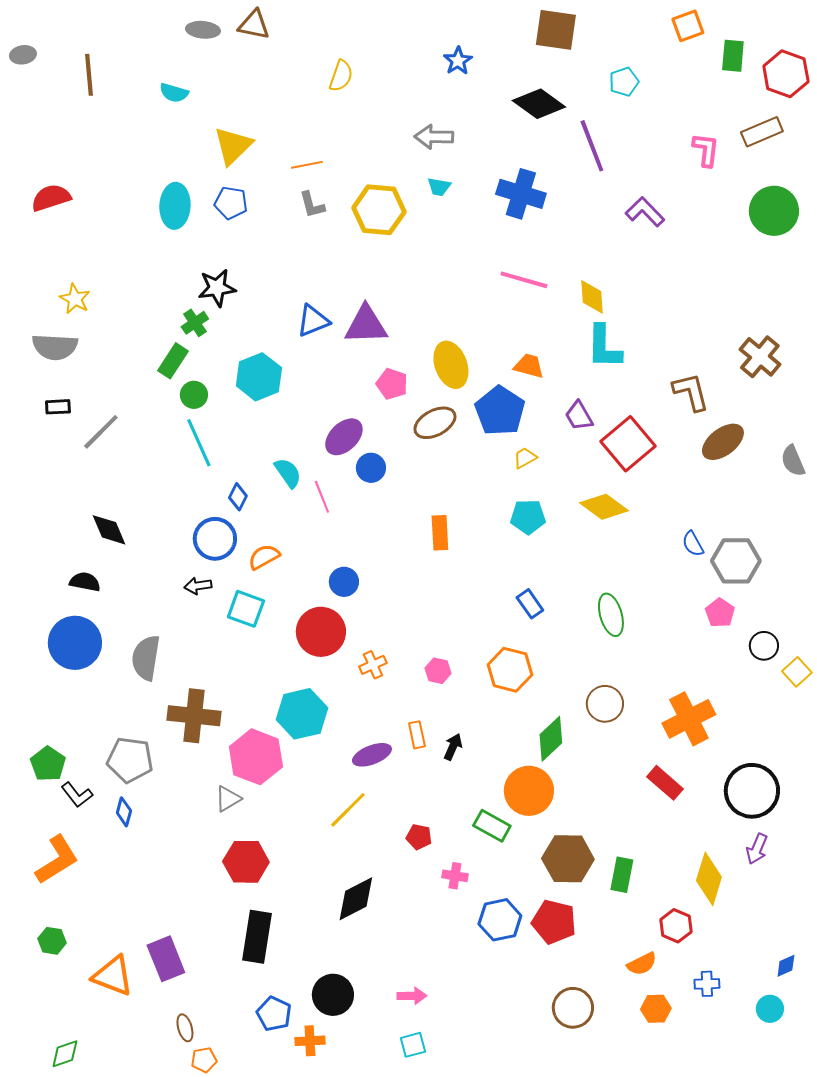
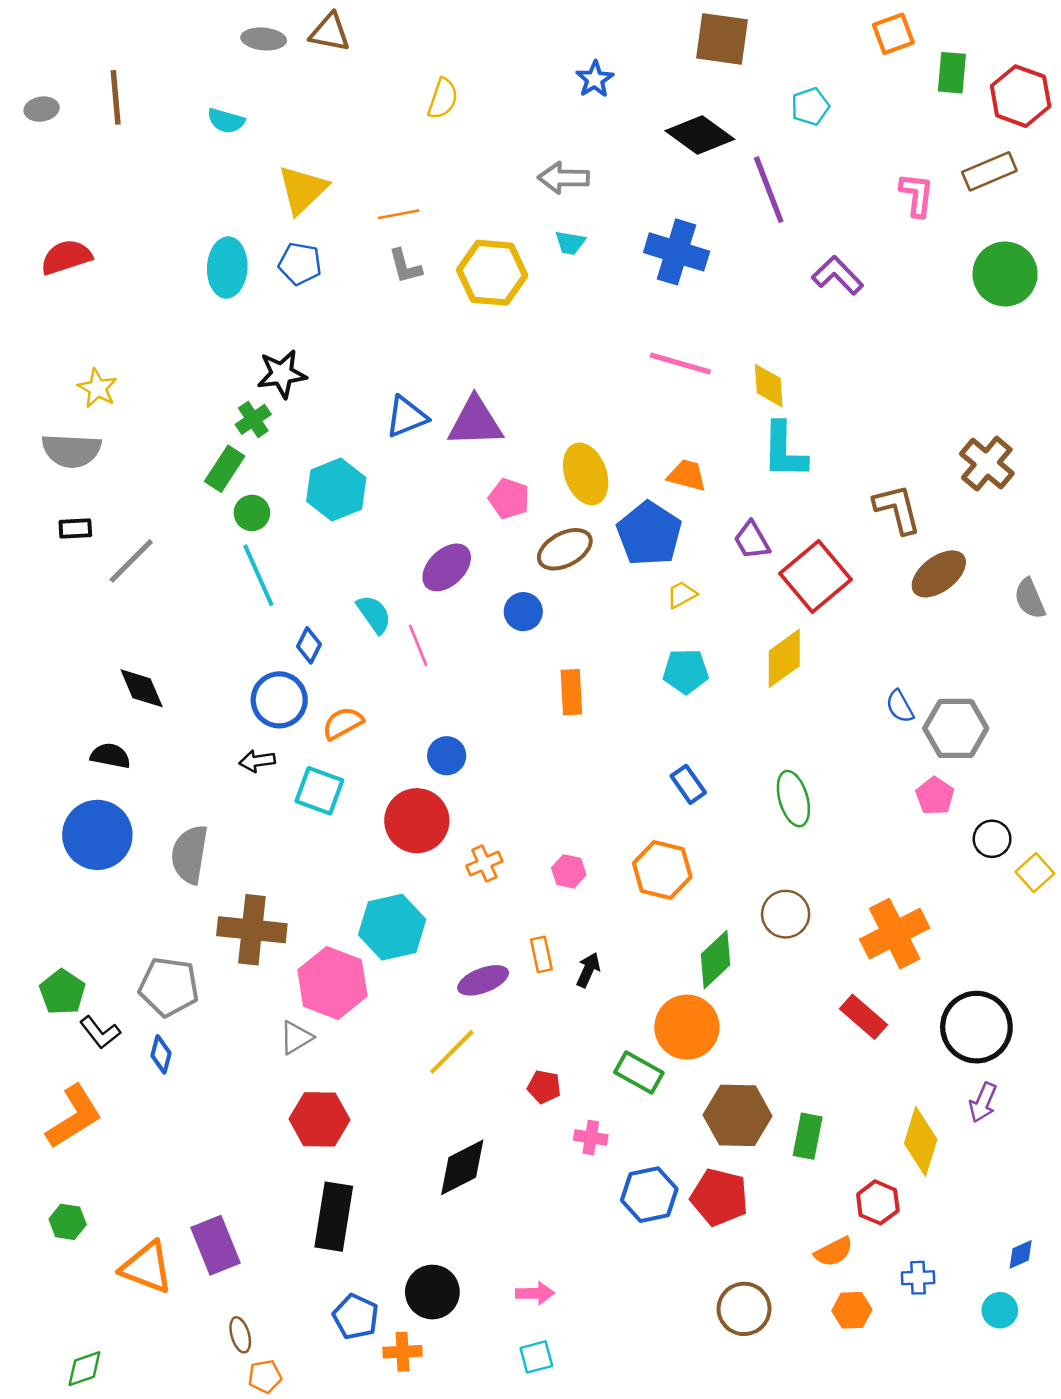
gray ellipse: (23, 55) -> (42, 109), moved
blue circle: (371, 468) -> (523, 612), moved
yellow diamond: (604, 507) -> (784, 658), turned -72

